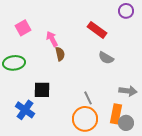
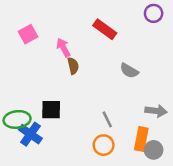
red rectangle: (97, 30) -> (105, 29), moved
green ellipse: (14, 63) -> (17, 119), moved
orange circle: (85, 119) -> (104, 145), size x0.7

